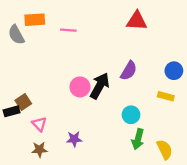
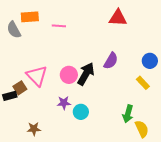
yellow rectangle: (166, 96) -> (143, 83), turned 32
cyan circle: (131, 115) -> (81, 112), moved
pink triangle: (39, 124) -> (37, 76), moved, size x1.6
purple star: (74, 139) -> (64, 103), moved
green arrow: (138, 139) -> (128, 114), moved

